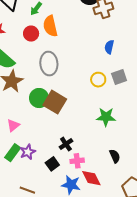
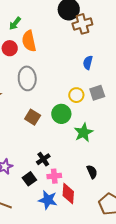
green circle: (39, 98) -> (61, 114), moved
brown square: (55, 102) -> (33, 117), size x0.7
green star: (106, 117) -> (84, 133), turned -30
red diamond: (91, 178) -> (68, 194), turned 30

